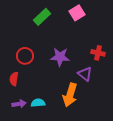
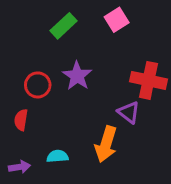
red cross: (98, 53) -> (148, 80), size x1.6
purple star: (60, 57) -> (77, 76), moved, turned 30
purple arrow: (19, 104) -> (19, 167), moved

